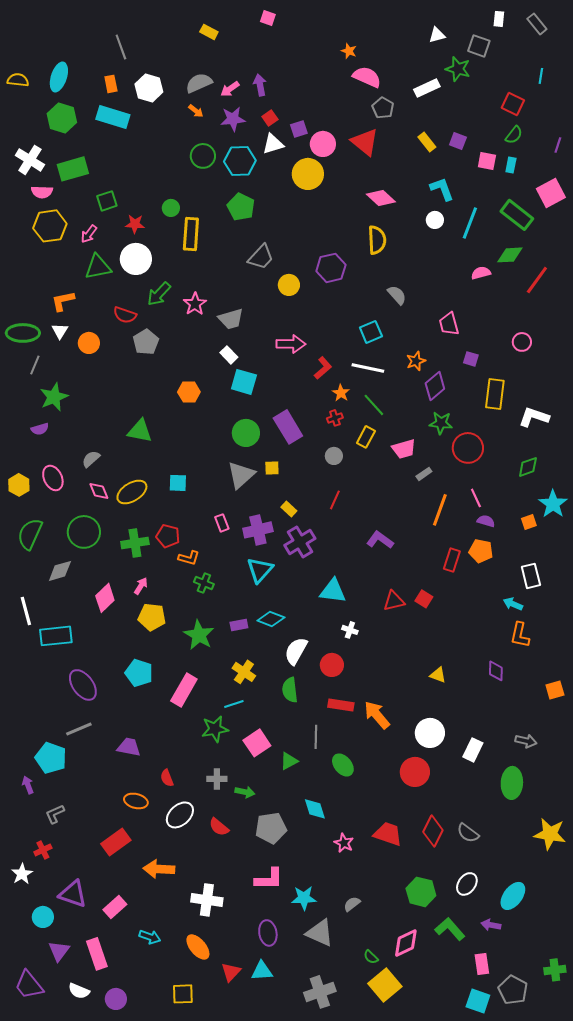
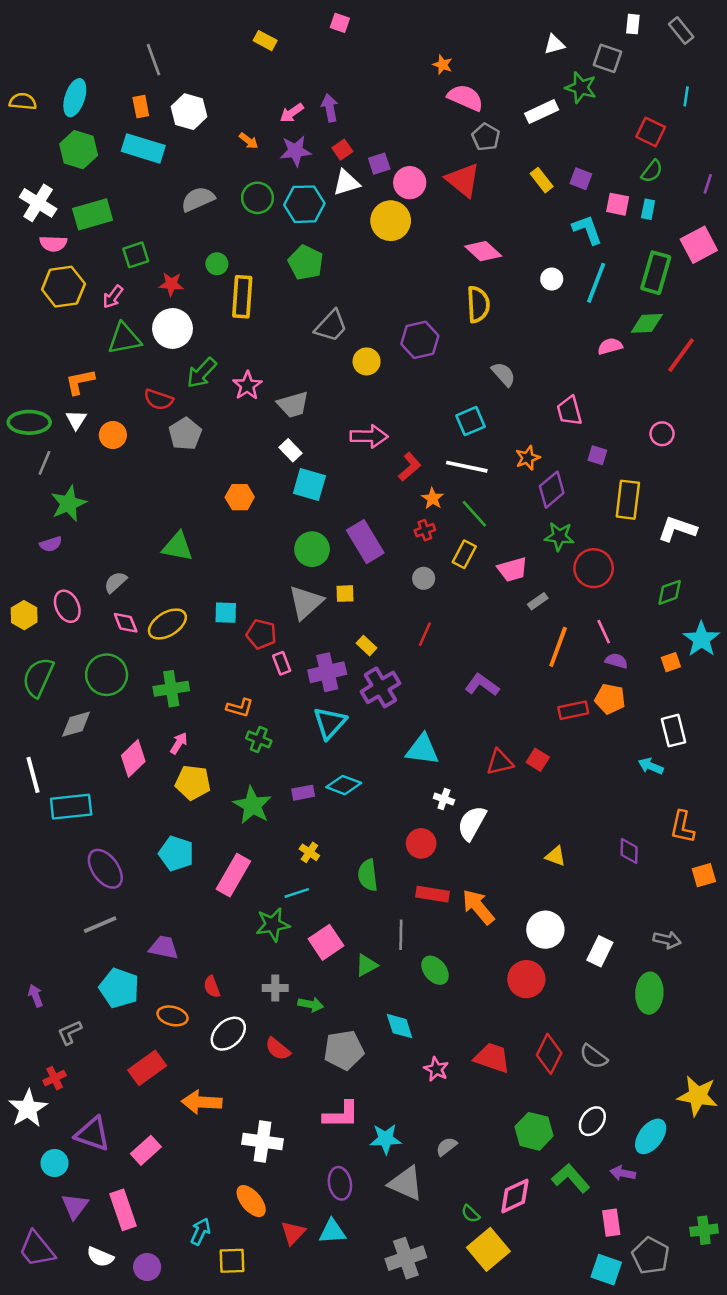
gray semicircle: (199, 83) -> (198, 199), moved
cyan L-shape: (442, 189) -> (587, 230), moved
green rectangle: (517, 215) -> (656, 273), turned 68
red pentagon: (168, 536) -> (261, 634), moved
red rectangle: (452, 560) -> (573, 710), turned 60
orange L-shape: (520, 635) -> (682, 827), moved
white semicircle: (296, 651) -> (472, 823), moved
yellow cross: (244, 672) -> (309, 852), size x0.7
cyan pentagon: (51, 758) -> (119, 988), moved
yellow star: (550, 834) -> (698, 1096), moved
white star: (22, 874) -> (28, 1108), size x1.4
cyan arrow: (150, 937) -> (200, 1232), moved, turned -85

